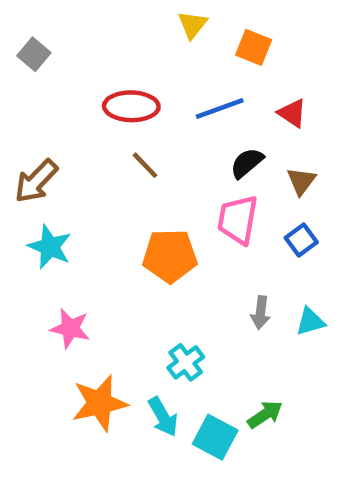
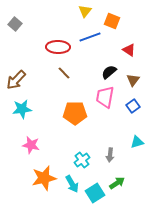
blue line: (220, 109) -> (90, 37), moved
cyan star: (50, 247) -> (22, 109), turned -30
gray arrow: (260, 313) -> (110, 155), moved
cyan square: (215, 437) -> (95, 193), turned 30

